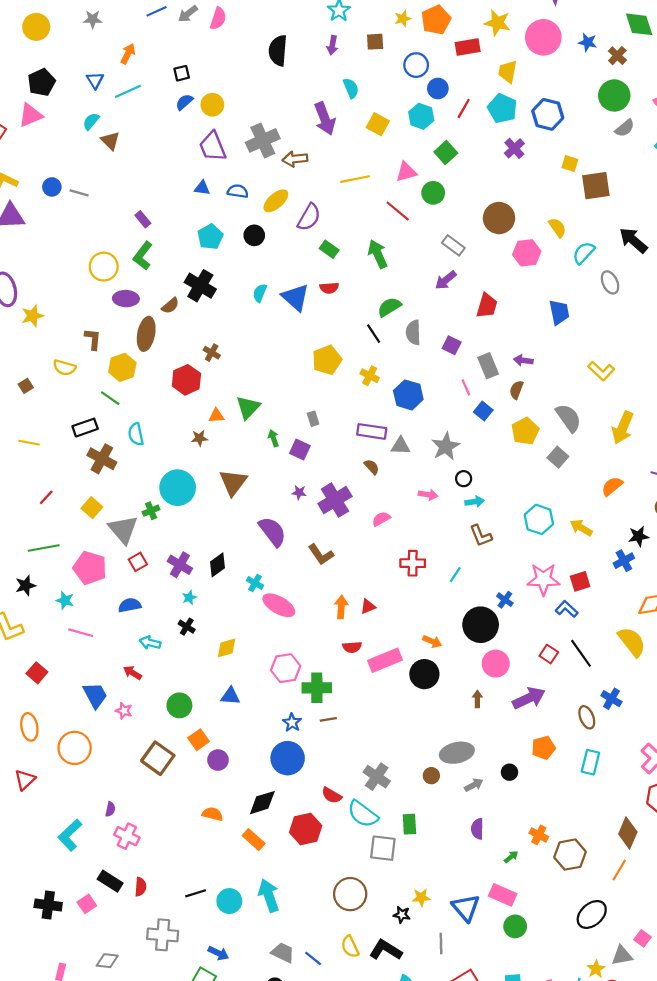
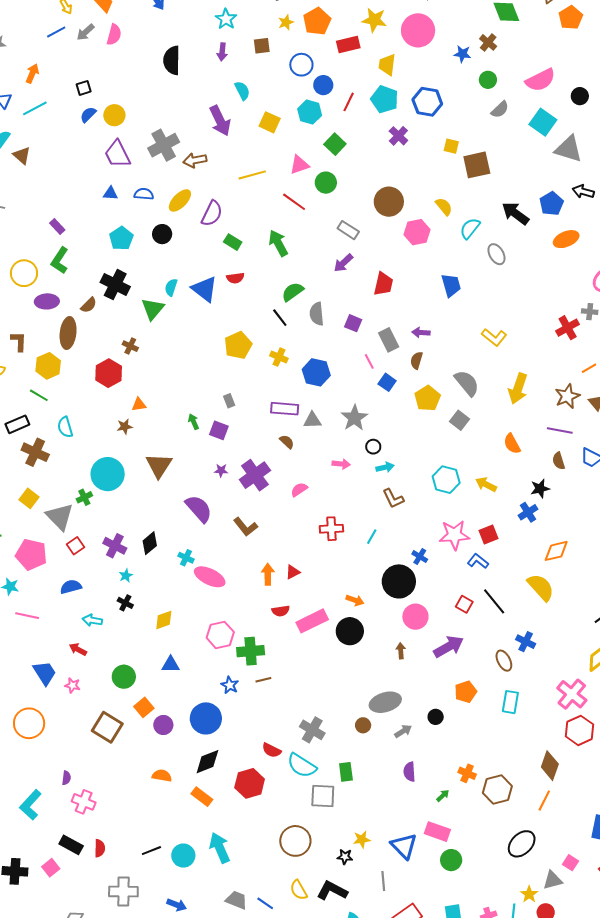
blue star: (588, 42) -> (462, 54), moved
green circle: (614, 95) -> (488, 80), size x0.6
green triangle: (248, 407) -> (153, 309), moved
orange semicircle: (612, 486) -> (512, 444), turned -75
blue circle: (288, 758) -> (206, 718), moved

